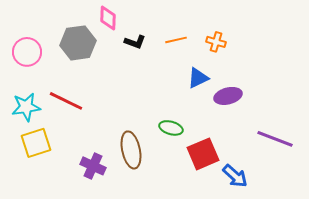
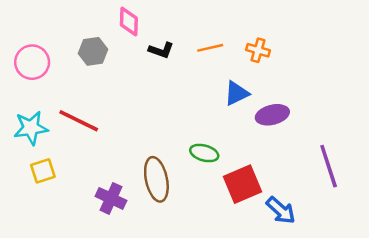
gray hexagon: (78, 43) -> (93, 51), size x0.7
purple line: (275, 139) -> (329, 166), turned 51
yellow square: (36, 143) -> (43, 171), size x0.7

